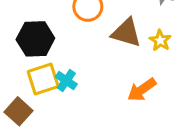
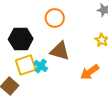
brown triangle: (126, 33) -> (60, 51), moved

